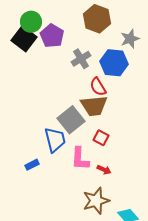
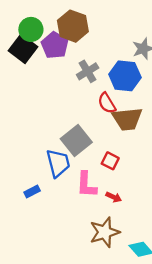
brown hexagon: (97, 19) -> (73, 26), moved
brown trapezoid: (94, 106) -> (127, 119), moved

